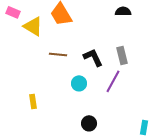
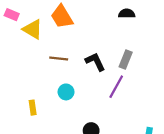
gray rectangle: (122, 55) -> (126, 60), turned 36
cyan circle: (79, 83) -> (66, 92), moved

